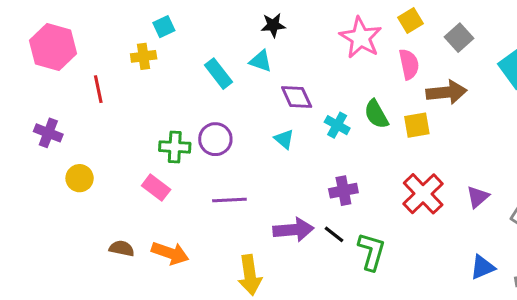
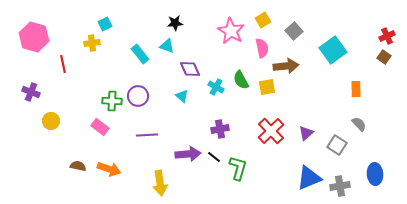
blue triangle: (482, 267) -> (309, 178), size x1.5

